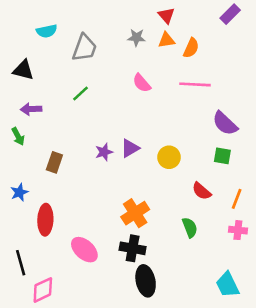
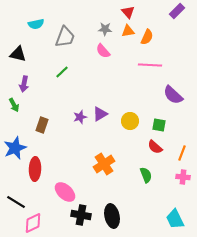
pink semicircle: (142, 83) -> (103, 51), moved
purple arrow: (31, 109) -> (24, 84), turned -77
green square: (222, 156) -> (159, 125), moved
blue star: (19, 192) -> (15, 148), size x1.6
black cross: (133, 248) -> (81, 215), moved
black line: (21, 263) -> (16, 202), turned -42

